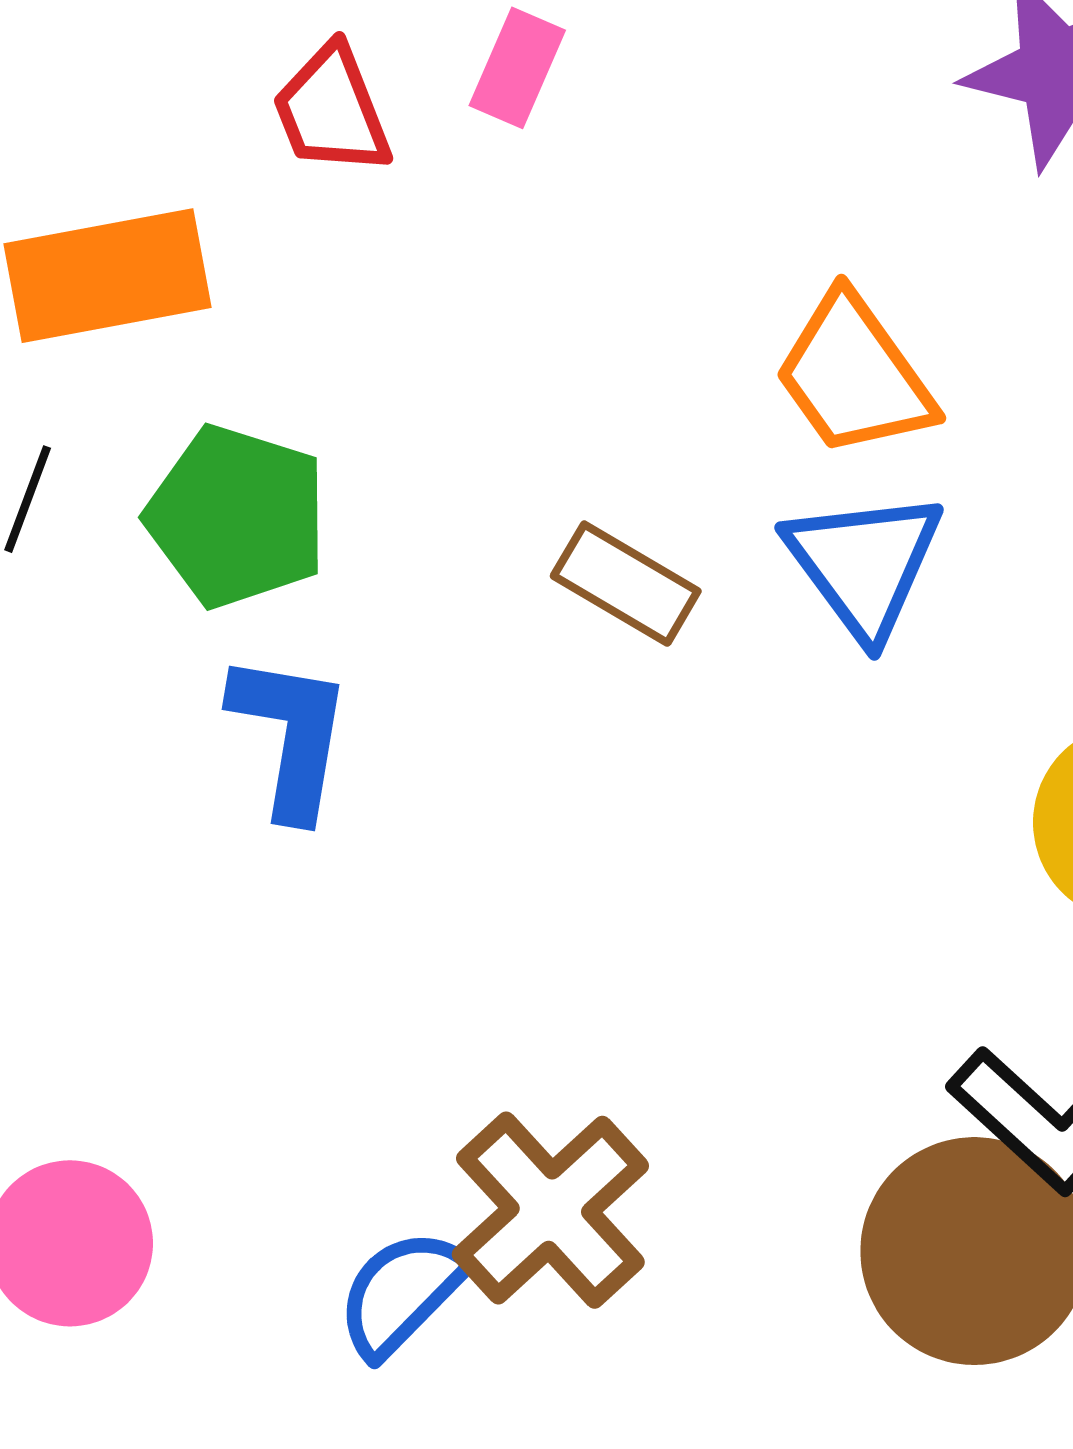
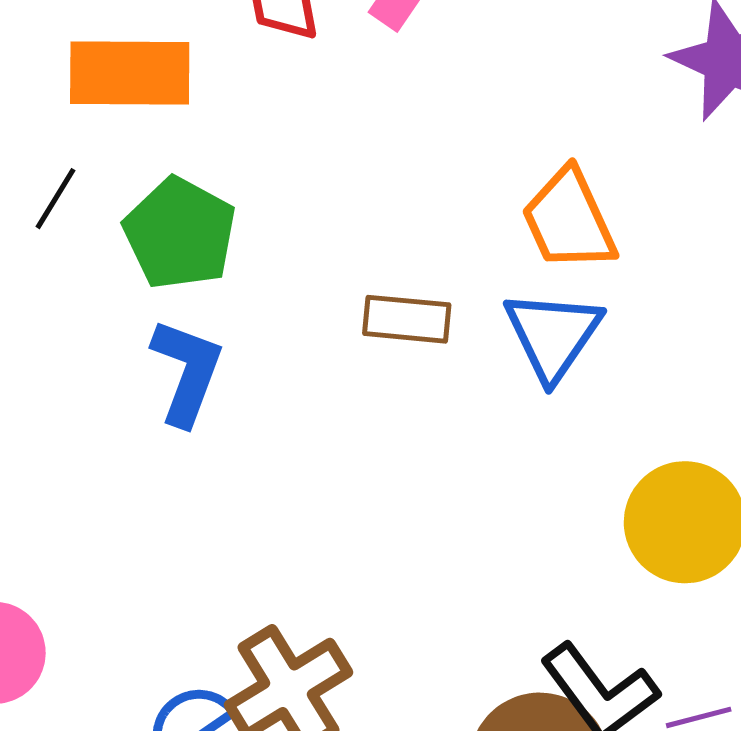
brown rectangle: (626, 584) -> (407, 319), turned -36

